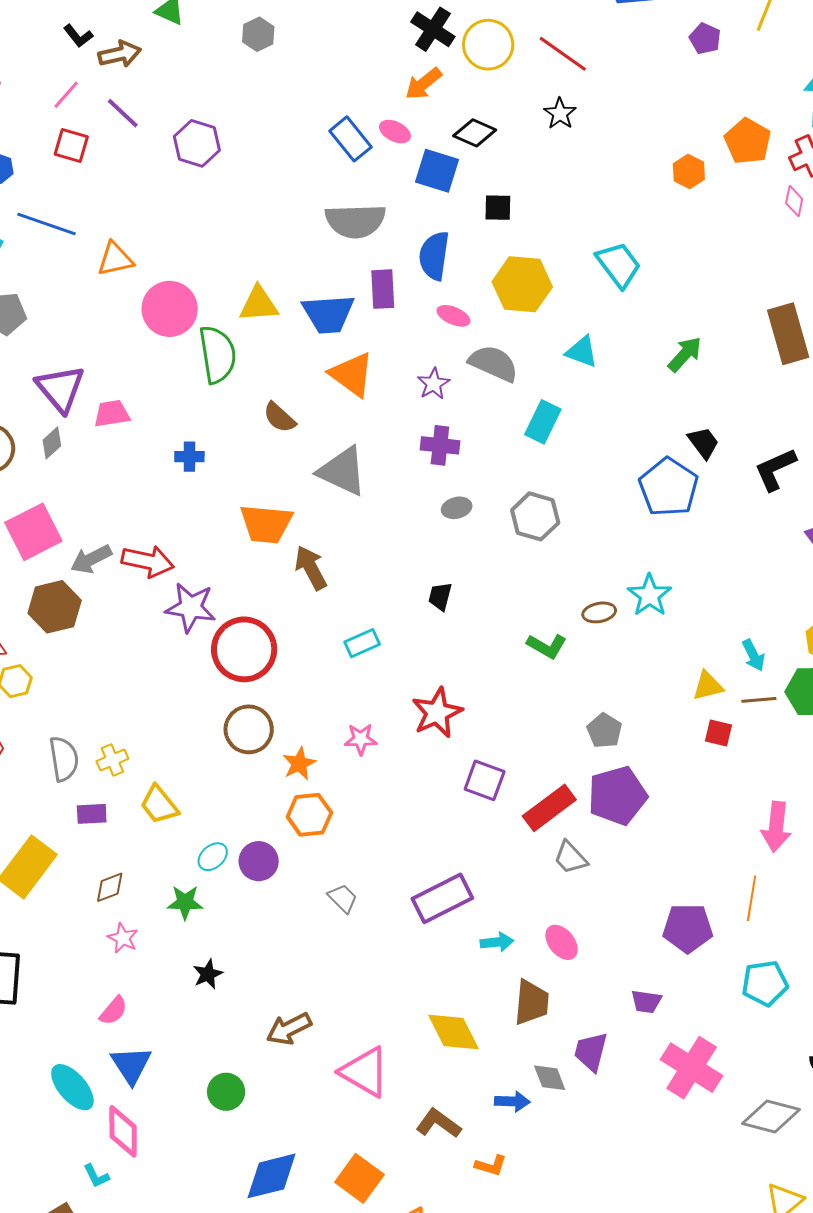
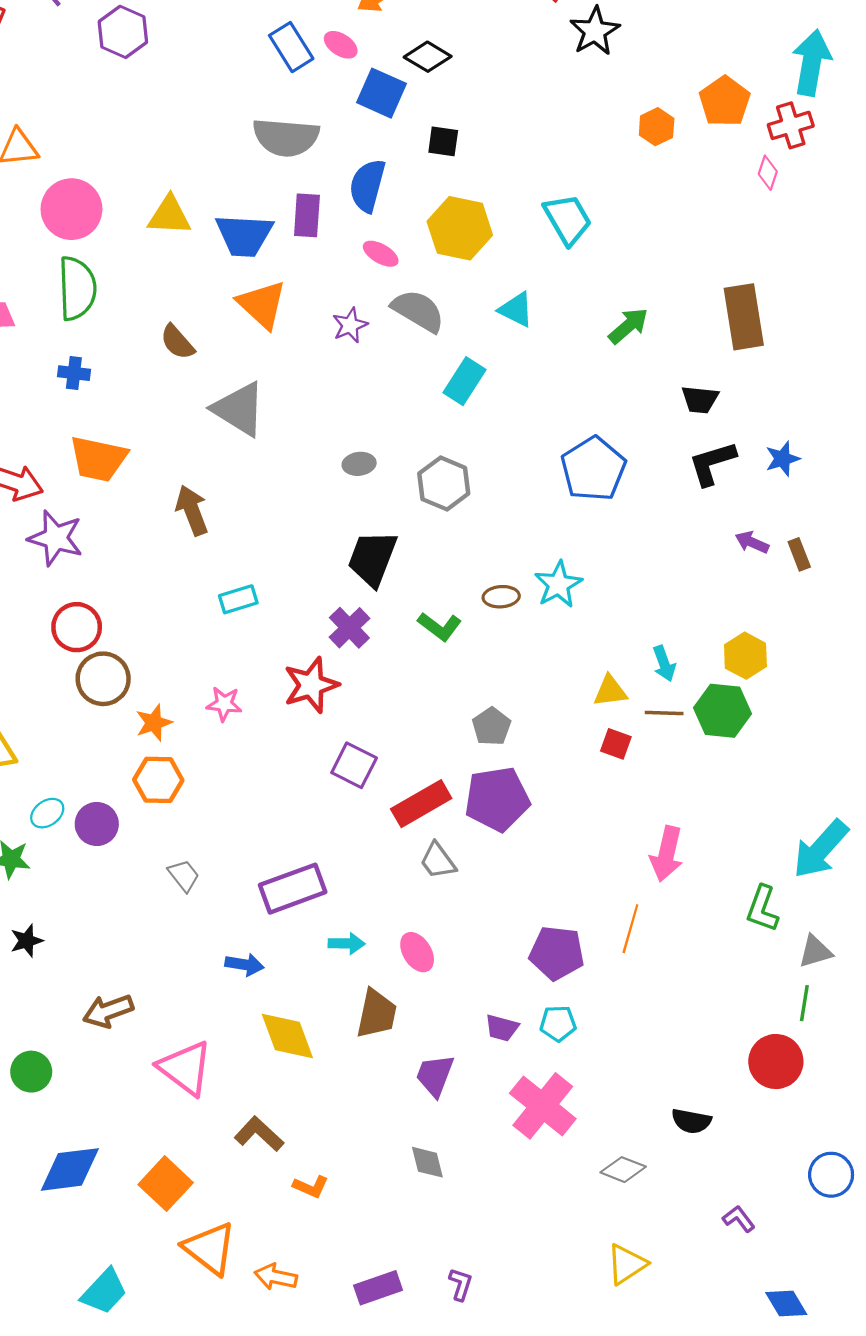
black star: (560, 114) -> (595, 31), moved, size x1.4
green semicircle: (217, 354) -> (77, 288), moved
black trapezoid: (704, 443) -> (700, 399), moved, turned 126
purple cross: (440, 445) -> (349, 628), moved, turned 33
orange trapezoid: (266, 524) -> (98, 459), moved
black trapezoid: (440, 596) -> (372, 558), moved, size x1.8
red circle: (244, 649) -> (77, 627), moved, size x0.7
cyan pentagon: (765, 983) -> (558, 1023), moved, size x0.7
gray diamond: (550, 1078) -> (427, 1162), moved
blue arrow: (512, 1101) -> (244, 965), moved
gray diamond: (771, 1116) -> (623, 1170), size x0.7

